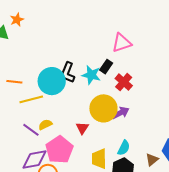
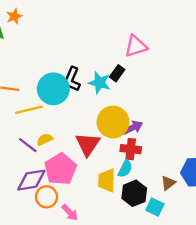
red cross: (124, 82) -> (131, 149), moved, turned -36
red triangle: (82, 128) -> (88, 144), size x1.6
cyan semicircle: (124, 148) -> (125, 169), moved

